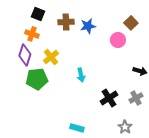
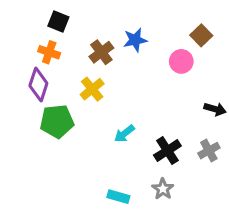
brown cross: (66, 22) -> (101, 52), moved, turned -35
yellow cross: (51, 57) -> (92, 89), moved
cyan arrow: (81, 75) -> (124, 134), moved, turned 64
gray star: (125, 127) -> (163, 189), moved

